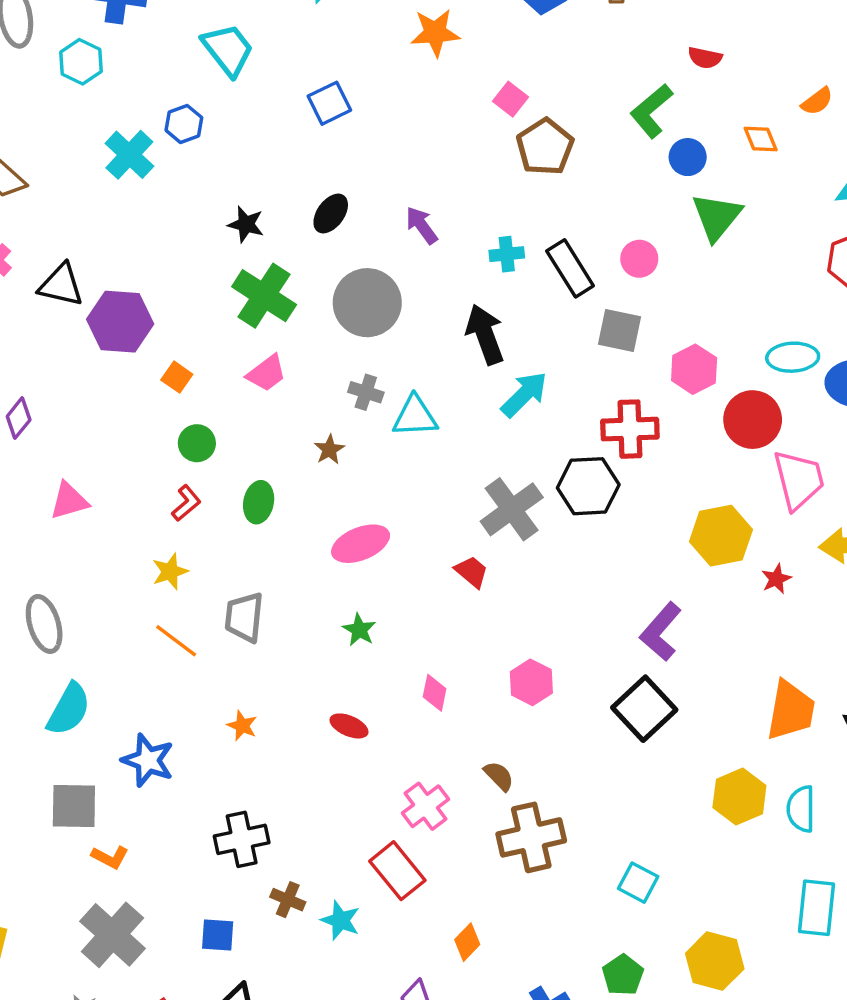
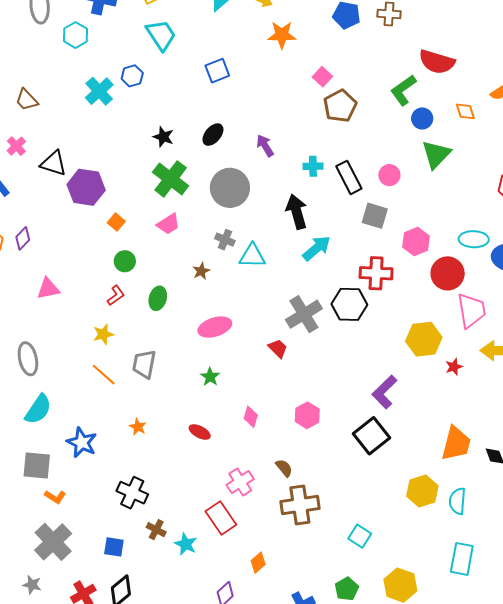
red semicircle: (705, 58) -> (437, 62), size x1.8
black cross: (242, 839) -> (132, 493), turned 32

